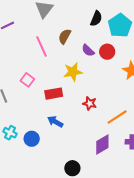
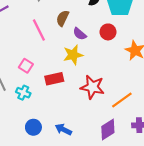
purple semicircle: (88, 50) -> (80, 34), moved
red star: (90, 103) -> (92, 87), size x1.6
blue arrow: (55, 122) -> (63, 129), moved
cyan cross: (10, 133) -> (23, 93), moved

